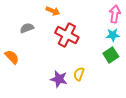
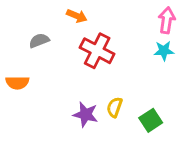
green square: (111, 55) -> (151, 120), moved
orange semicircle: (12, 57) -> (17, 83), turned 133

